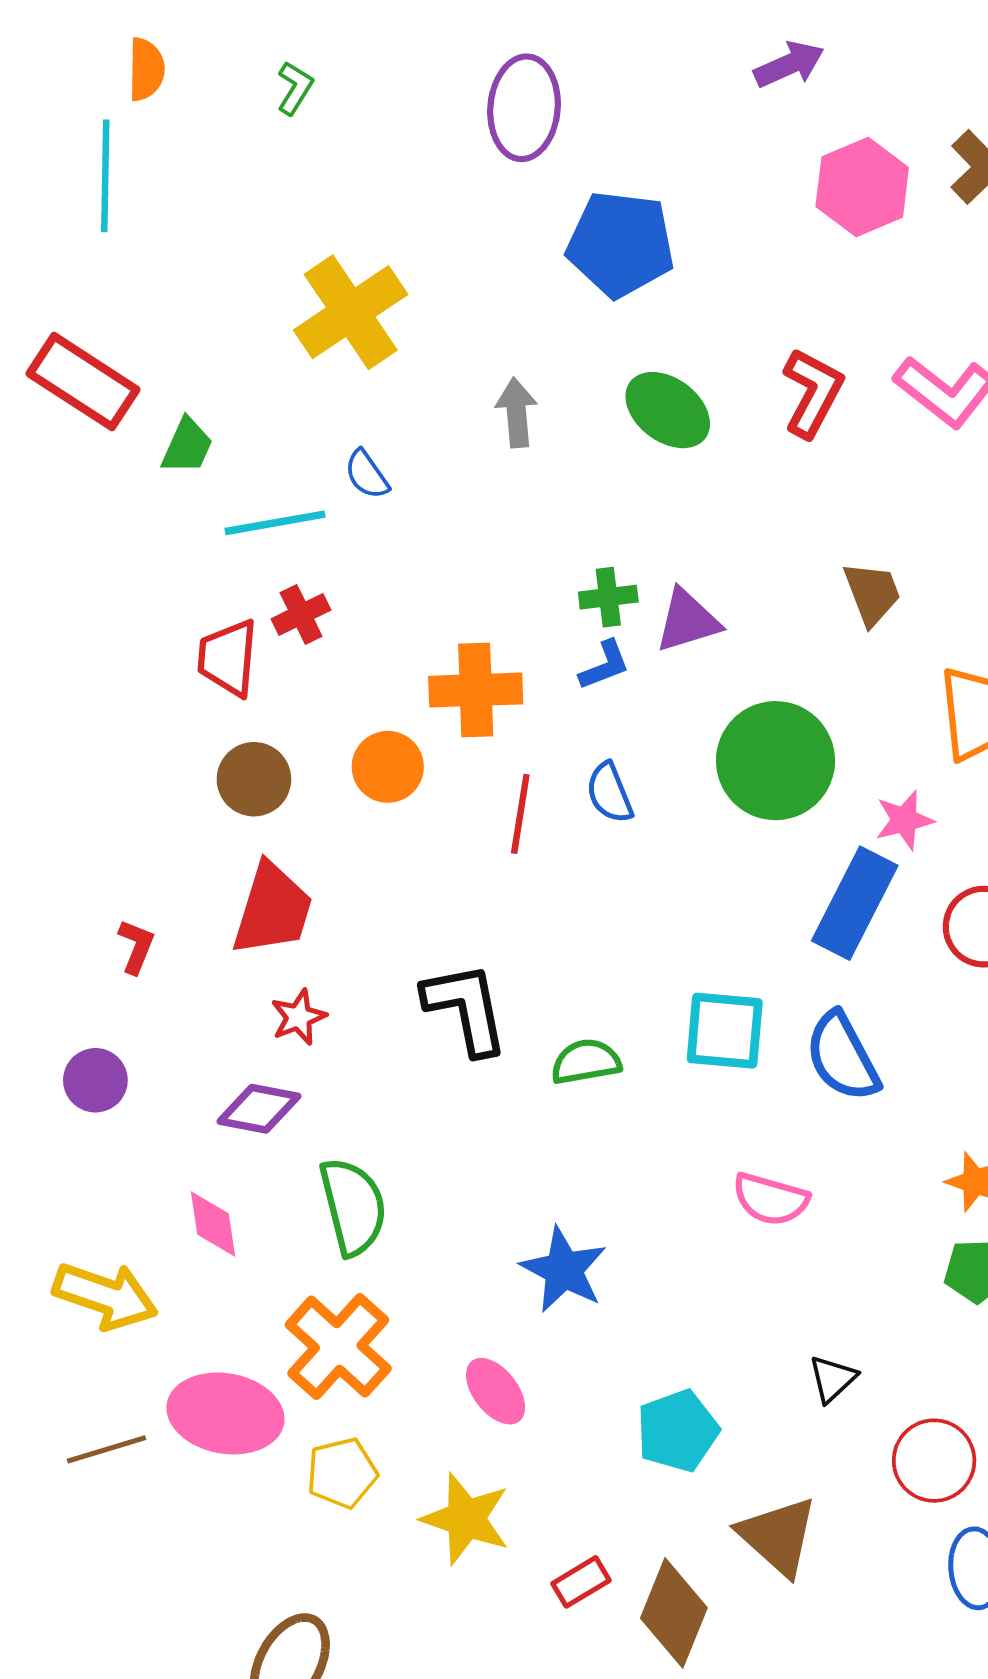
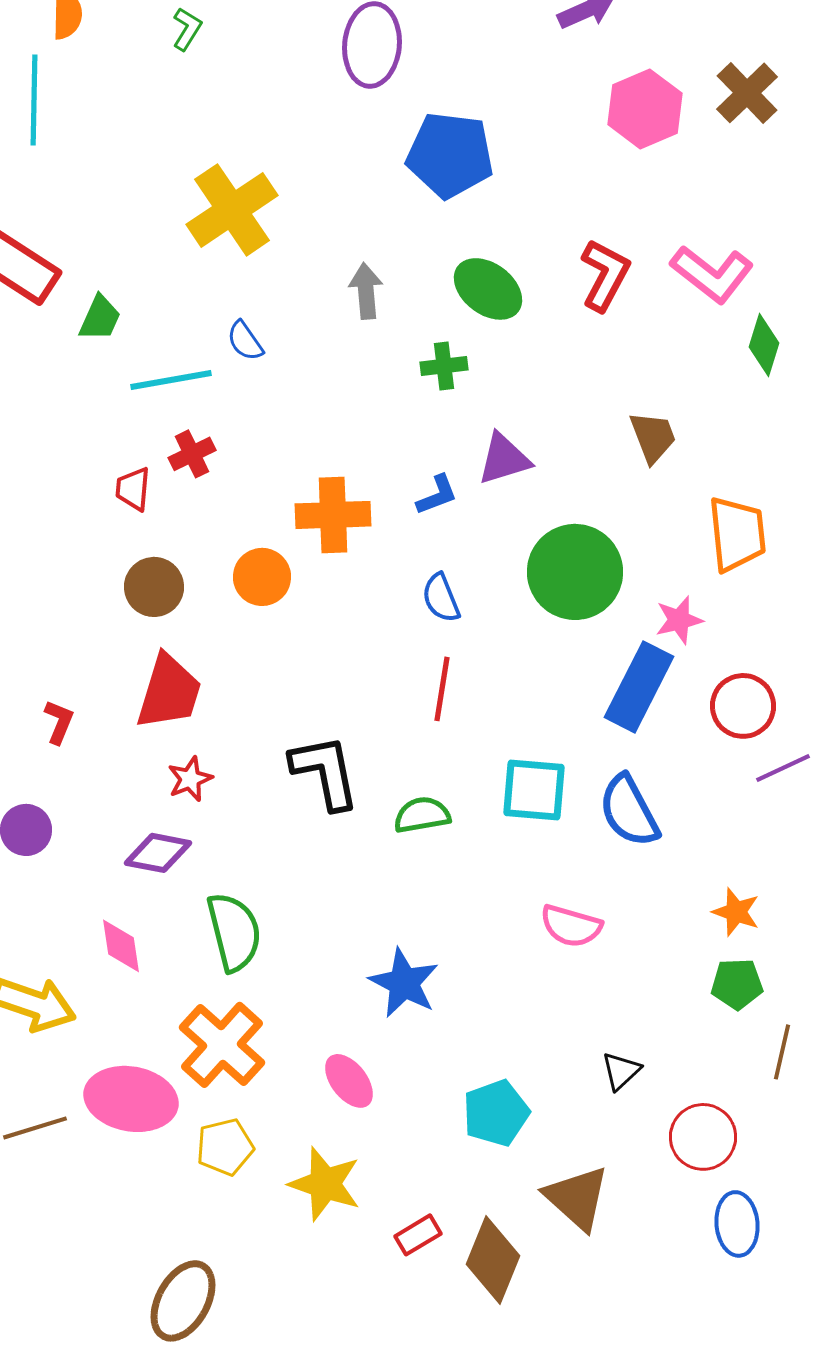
green cross: (608, 597) -> (444, 366), moved
red trapezoid: (228, 658) -> (133, 489), size x0.7
red line: (520, 814) -> (442, 689), moved

